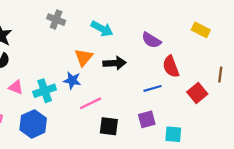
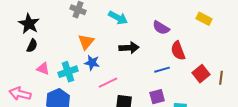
orange triangle: (84, 57) -> (86, 42), moved
brown line: (220, 75) -> (221, 78), moved

